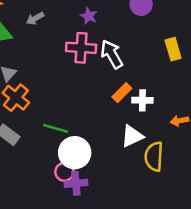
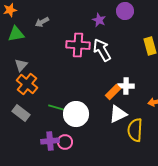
purple star: (89, 16) -> (99, 20), moved
orange rectangle: (122, 93) -> (113, 92), moved
white circle: (75, 153) -> (76, 114), moved
purple cross: (76, 183) -> (50, 141), moved

